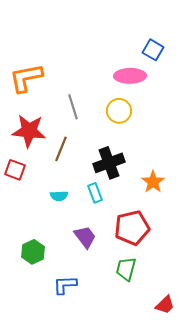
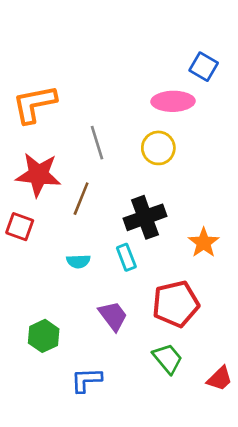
green trapezoid: (126, 269) -> (168, 359), turned 125
red trapezoid: (165, 305) -> (220, 379), moved

